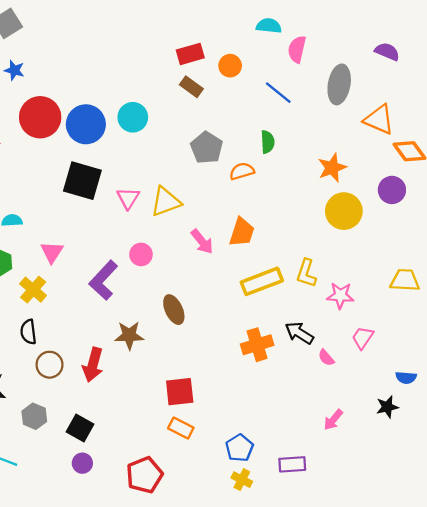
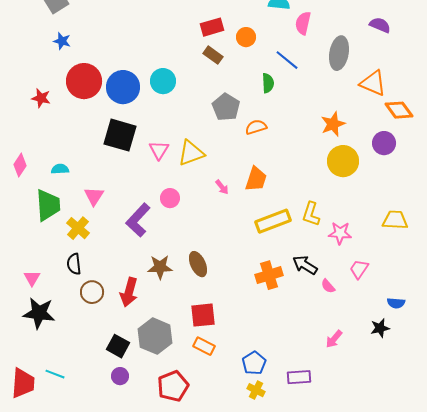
green semicircle: (268, 142) -> (268, 83), moved
pink arrow: (202, 242) -> (222, 187), size x0.7
brown ellipse: (174, 310) -> (198, 264), moved
gray hexagon: (34, 416) -> (155, 336), moved, size x1.6

